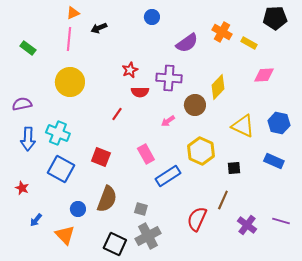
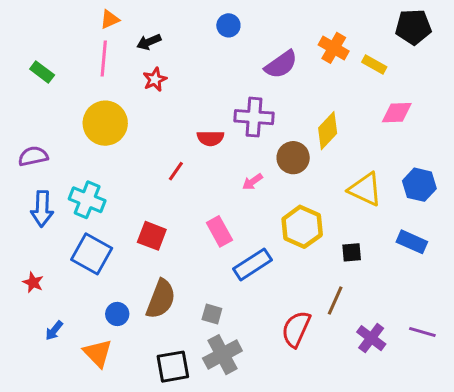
red star: (130, 70) -> (155, 80), moved
black square: (115, 244) -> (173, 367), turned -35

